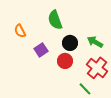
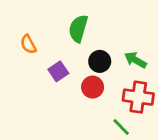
green semicircle: (55, 20) -> (78, 29), turned 36
red cross: (97, 68) -> (138, 97), turned -30

